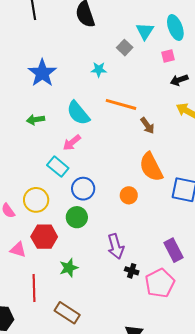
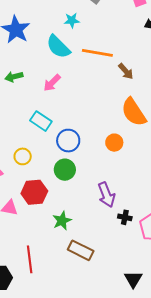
cyan semicircle: (78, 113) -> (58, 47), moved
pink arrow: (72, 143) -> (52, 83), moved
yellow circle: (36, 200) -> (23, 156), size x0.7
red line: (34, 288) -> (30, 259), moved
brown rectangle: (67, 313) -> (81, 250), moved

